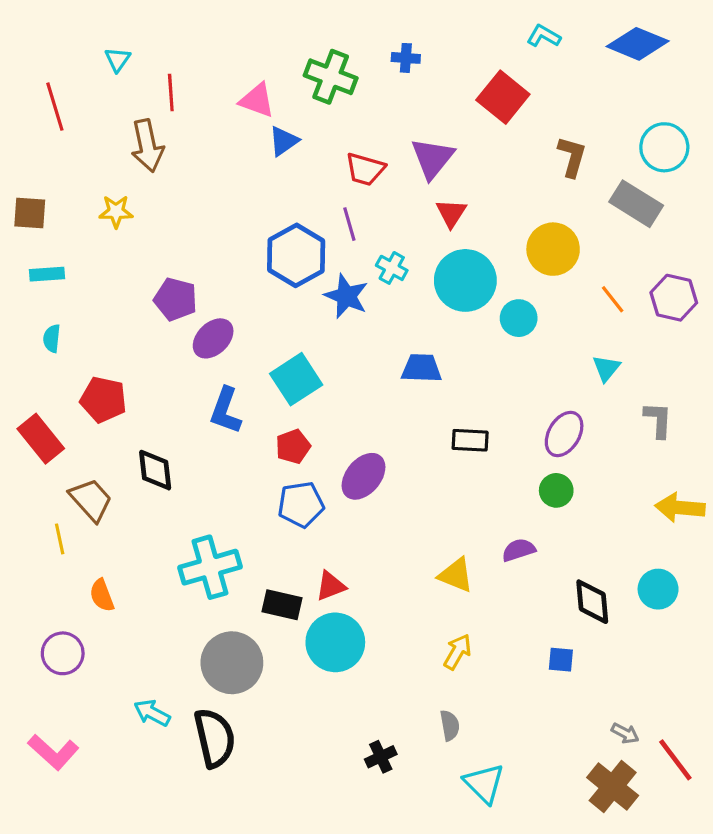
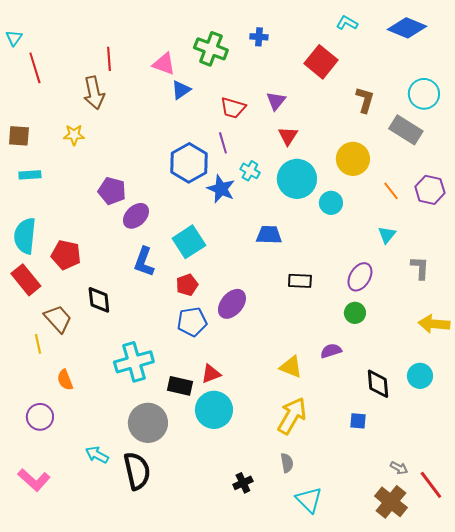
cyan triangle: (118, 60) -> (14, 38), moved
purple triangle: (432, 158) -> (276, 101), size x0.7
cyan semicircle: (52, 338) -> (25, 236), moved, size x2.0
yellow arrow: (458, 652) -> (292, 416), size x1.6

